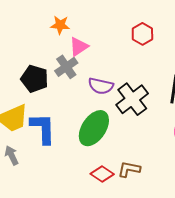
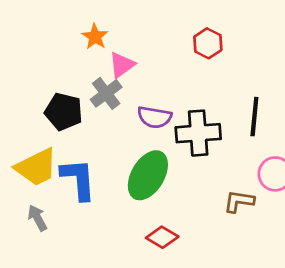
orange star: (60, 25) -> (95, 37), turned 30
black cross: (132, 99) -> (198, 133), turned 36
brown L-shape: (129, 169) -> (239, 201), moved

